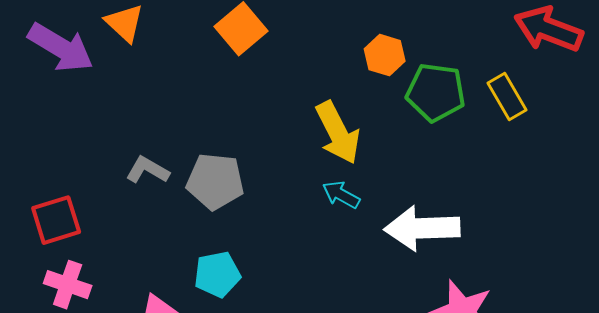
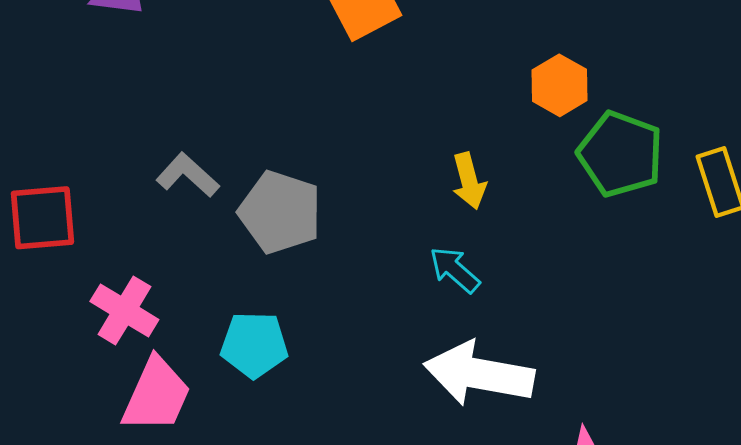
yellow arrow: (338, 133) -> (469, 181), size x0.6
white arrow: (422, 228) -> (479, 374), moved
pink cross: (68, 285) -> (124, 310), moved

